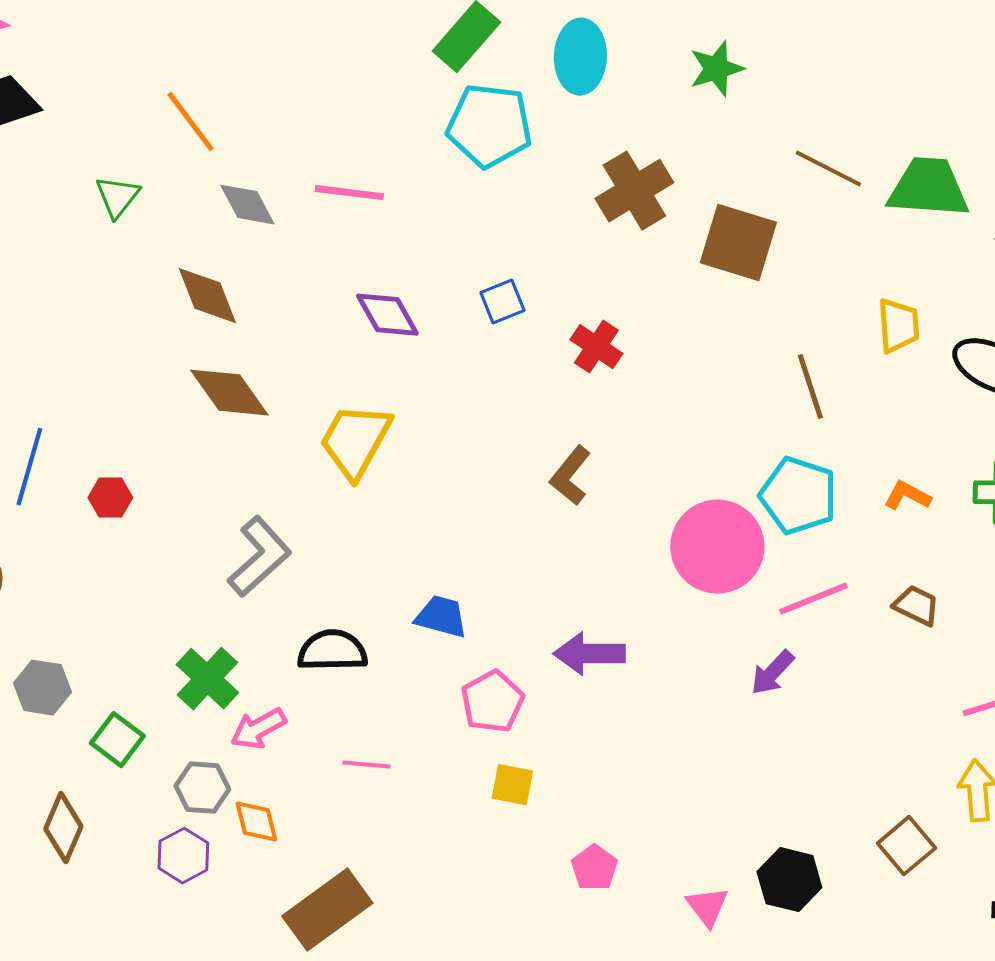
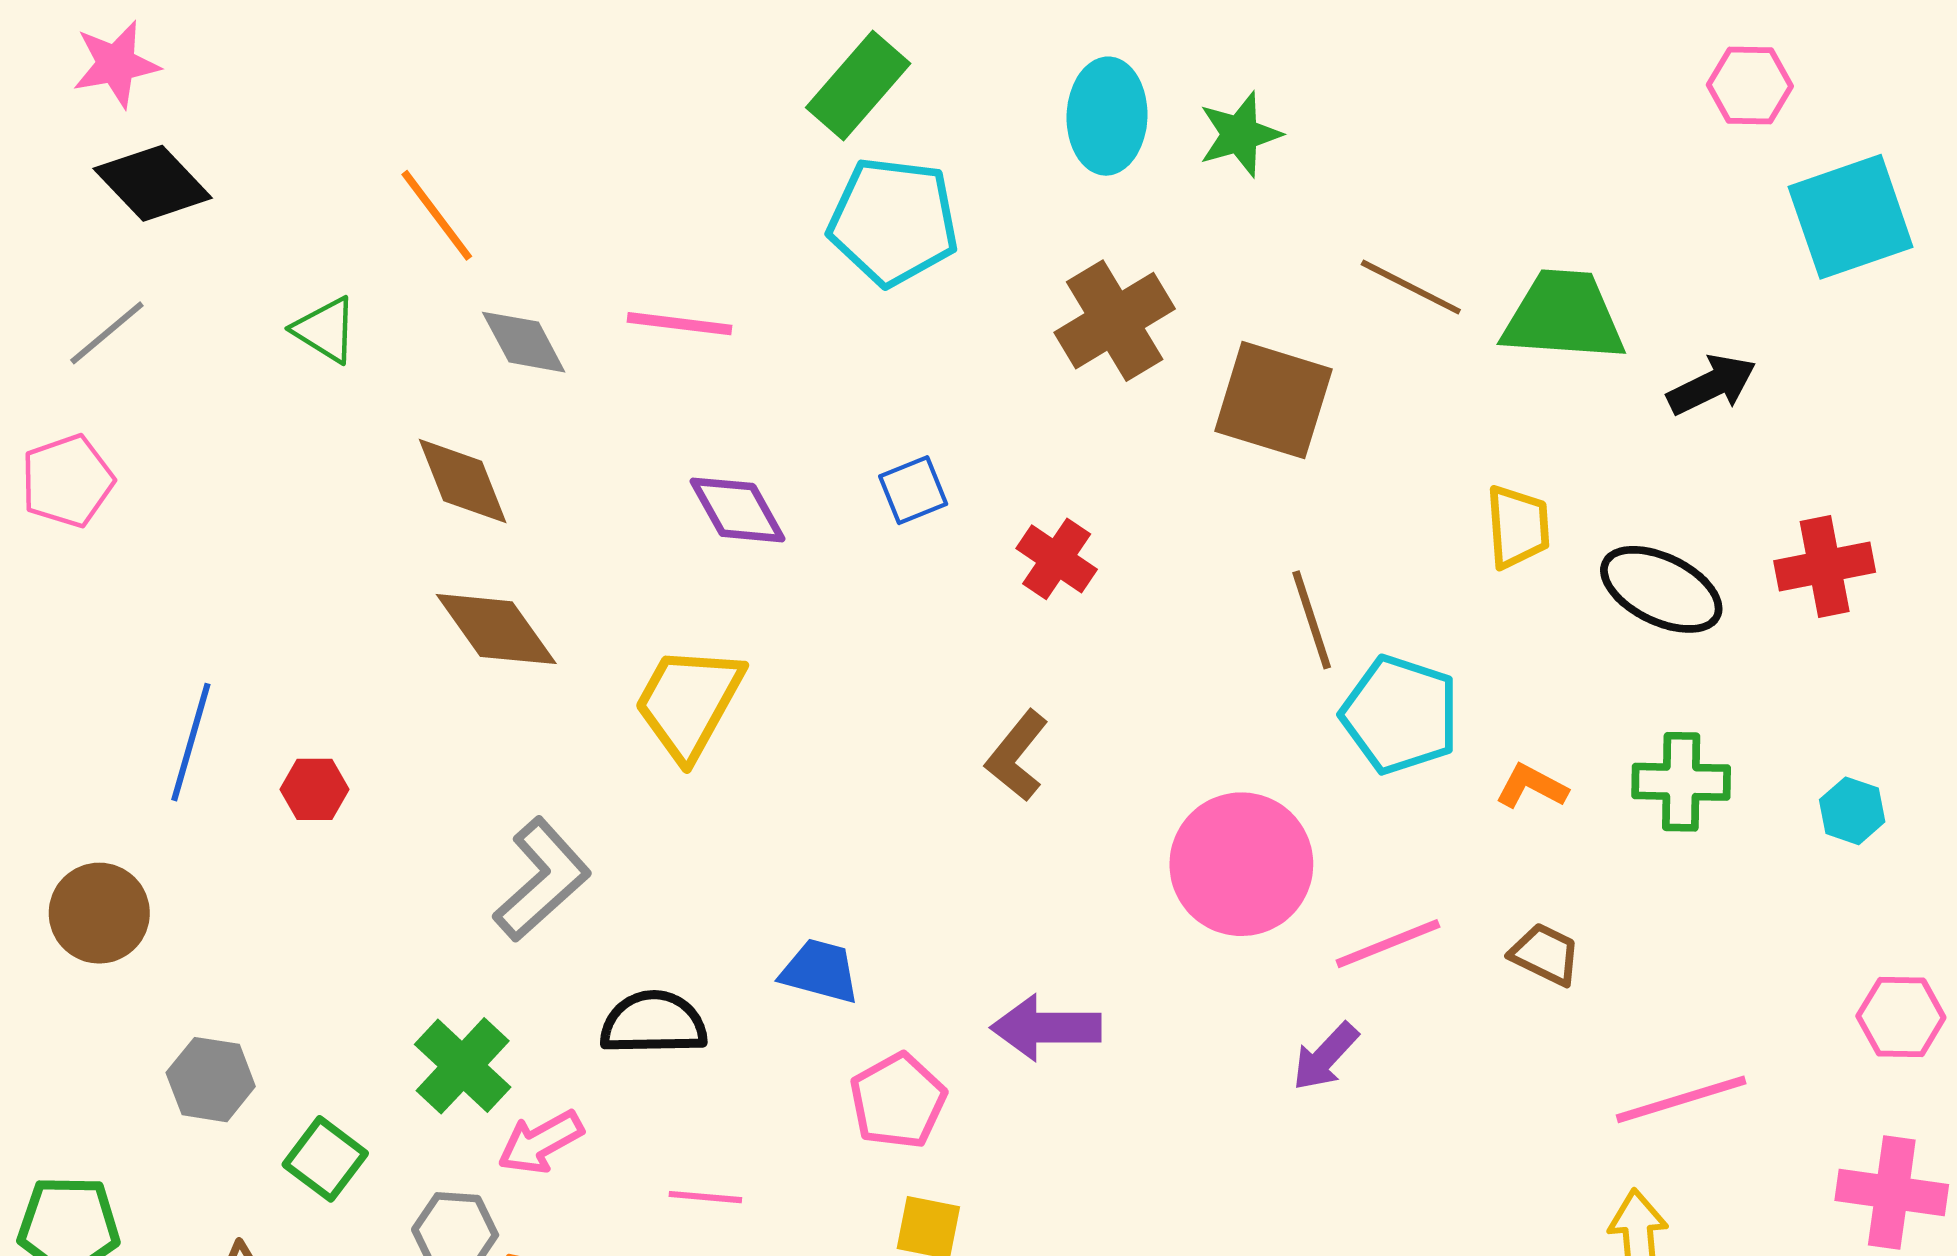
cyan ellipse: (580, 57) -> (1107, 116), moved
green triangle: (117, 197) -> (325, 330), turned -36
brown line: (810, 387) -> (1312, 620), moved
cyan pentagon: (798, 496) -> (1400, 715), moved

